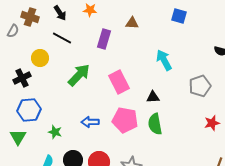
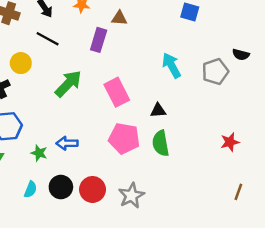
brown triangle: (132, 23) -> (119, 18), moved
gray pentagon: (200, 86) -> (215, 72), moved
blue arrow: (90, 122) -> (67, 143), moved

